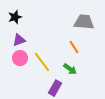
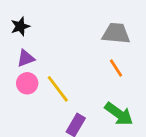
orange line: (74, 47) -> (116, 68), moved
green arrow: (70, 69) -> (119, 114), moved, size x1.5

